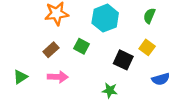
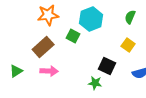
green square: (81, 46) -> (73, 36), moved
brown rectangle: (51, 50) -> (43, 47), size x1.5
black square: (123, 60) -> (107, 66), moved

